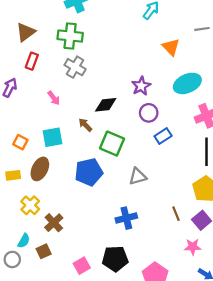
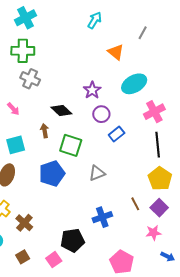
gray line: (202, 29) -> (143, 33), turned -48
black diamond: (106, 105) -> (61, 110), turned 55
brown arrow: (85, 125) -> (45, 131), turned 40
blue cross: (126, 218) -> (102, 217), moved
brown square: (44, 251) -> (23, 257), moved
black pentagon: (115, 259) -> (72, 240), moved

